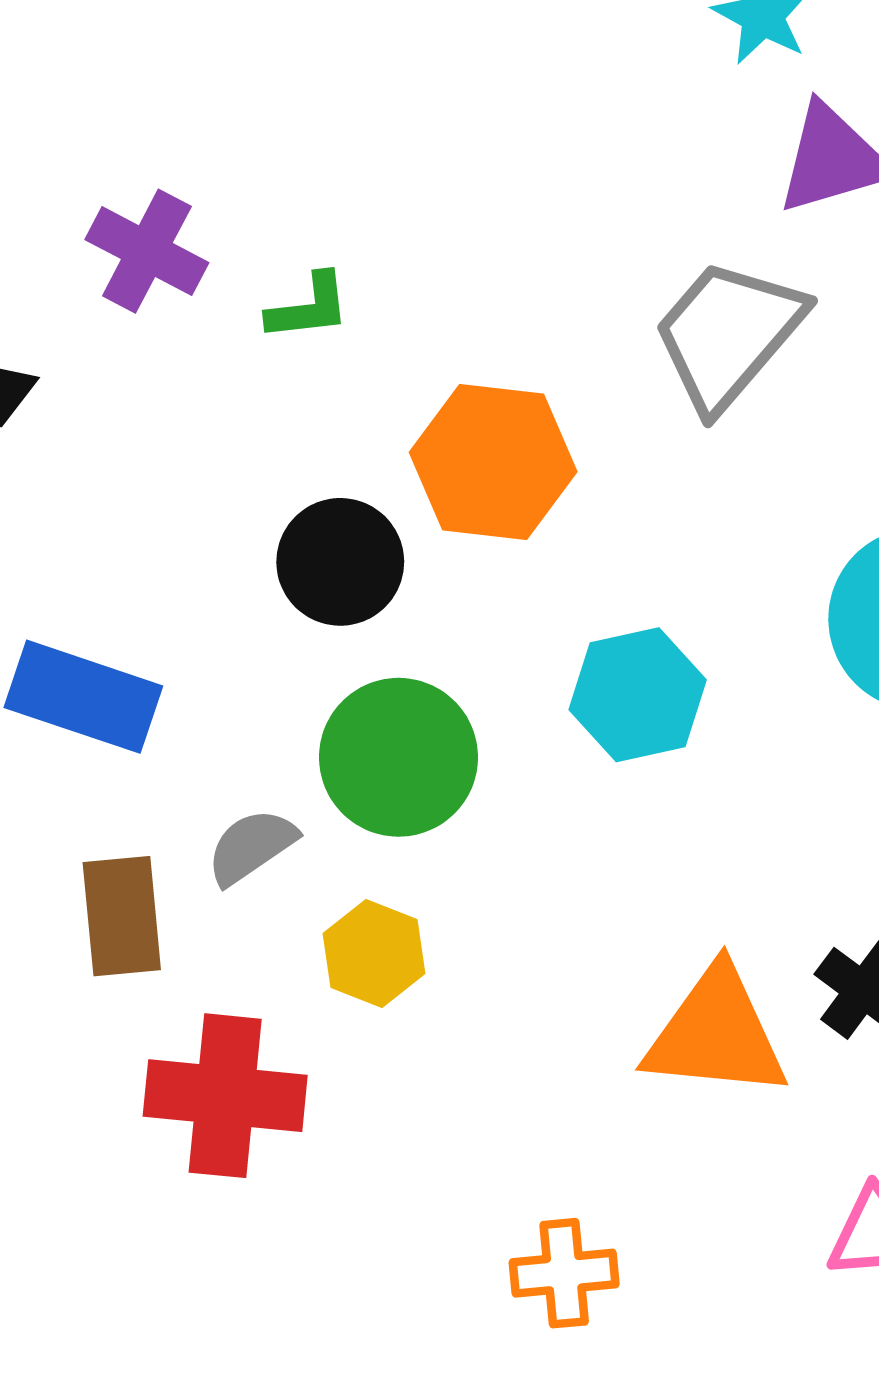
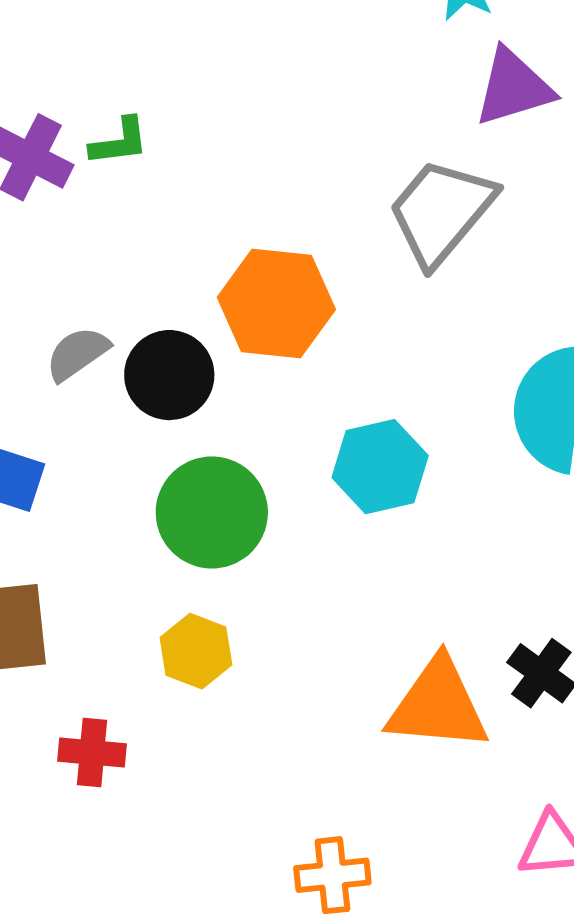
green L-shape: (309, 307) -> (119, 142), moved
gray semicircle: (251, 846) -> (77, 354), moved
red cross: (225, 1096) -> (92, 752), size x0.6

